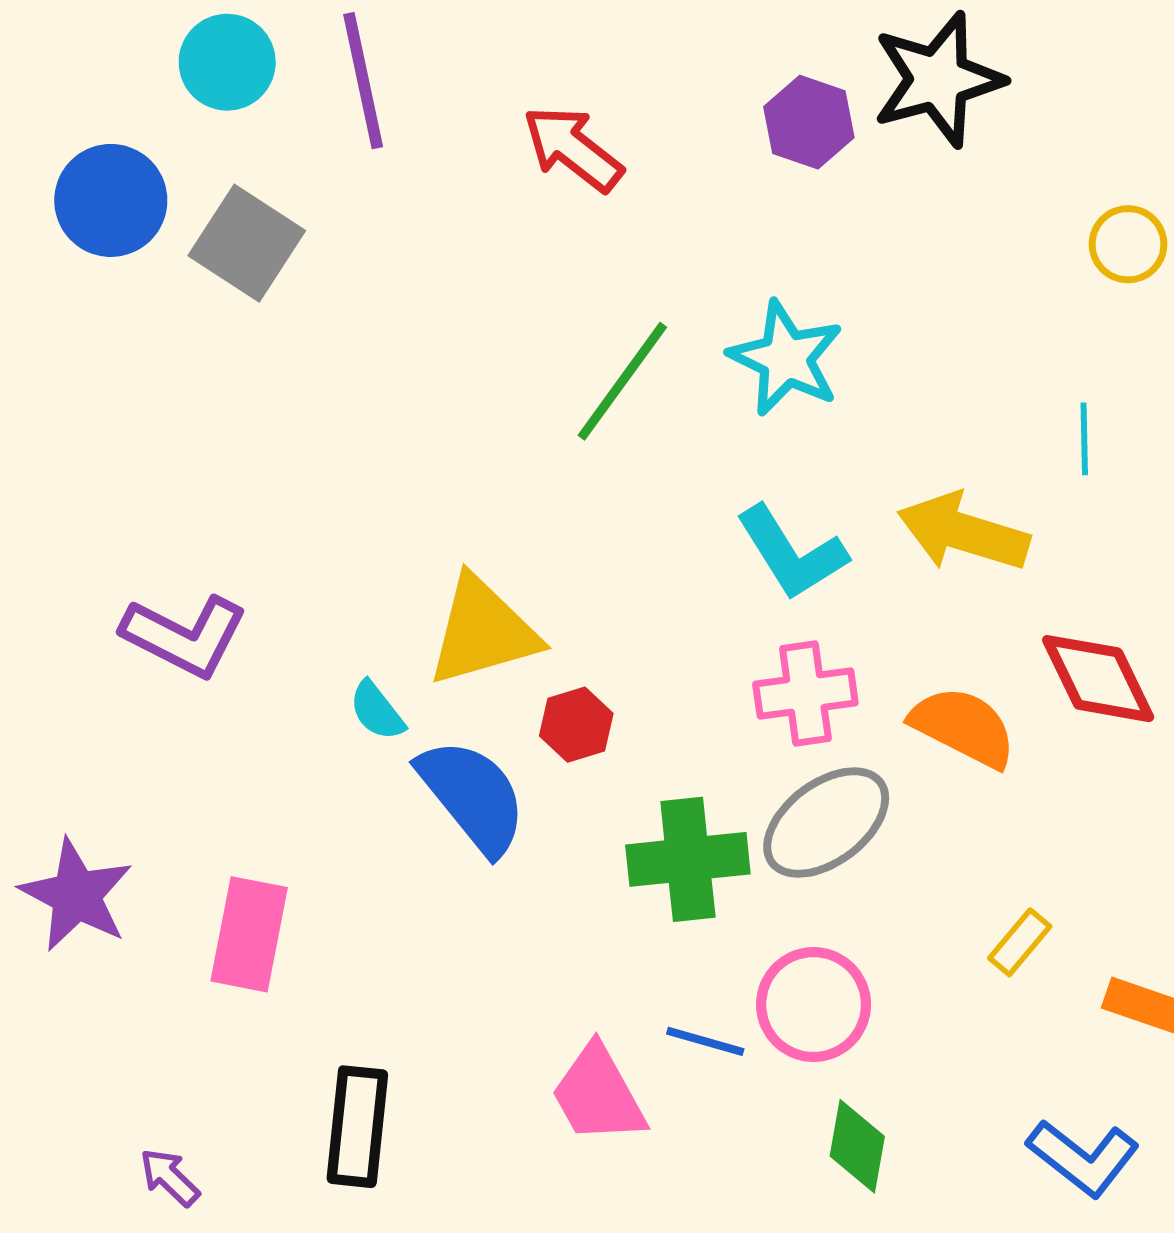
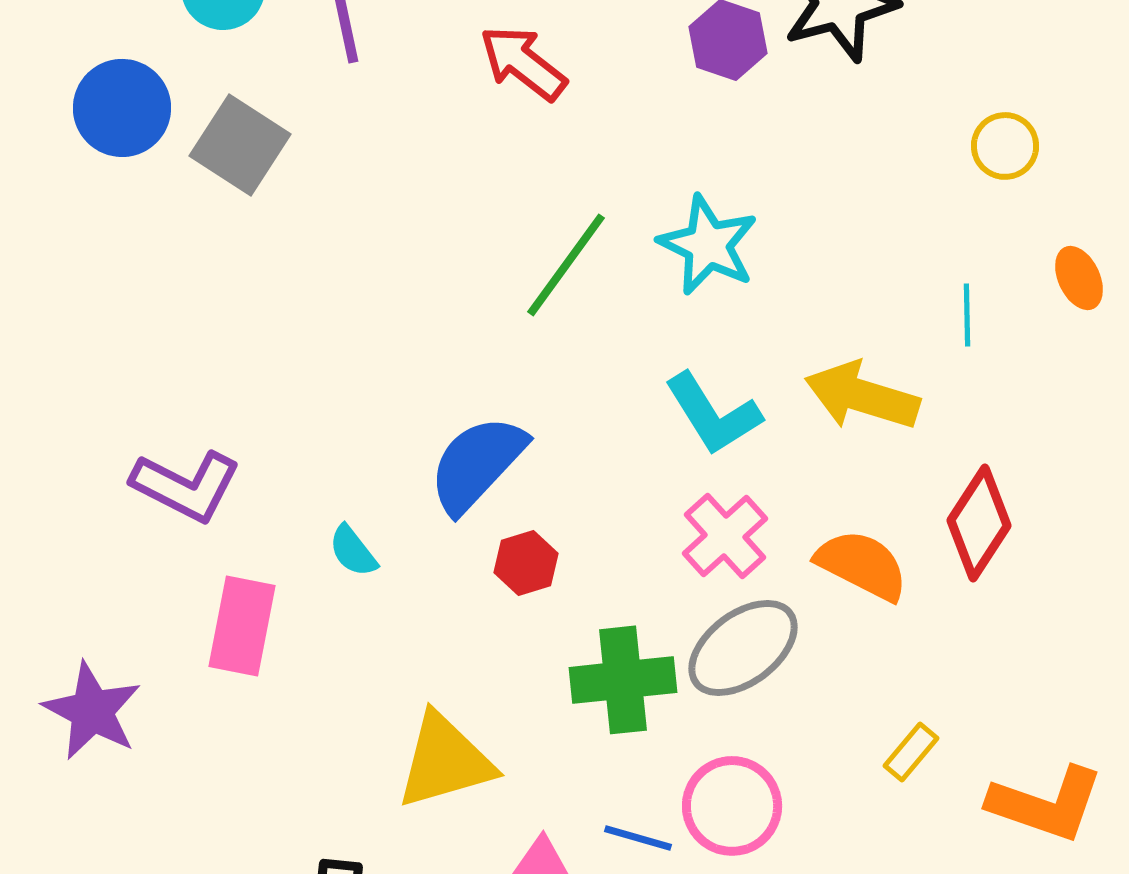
yellow triangle: (483, 631) -> (445, 761), moved
red diamond: (1098, 679) -> (979, 523), turned 59
pink cross: (805, 693) -> (725, 536), turned -34
blue semicircle: (473, 796) -> (477, 464), moved, turned -98
pink rectangle: (249, 934) -> (242, 626), moved

